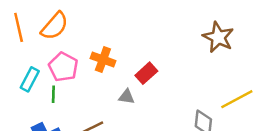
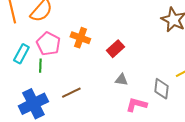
gray triangle: (126, 97) -> (121, 80), moved

